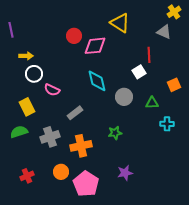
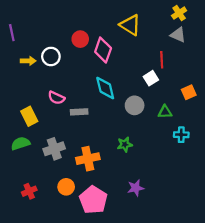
yellow cross: (174, 12) -> (179, 13), moved
pink diamond: (95, 46) -> (103, 50), turned -65
white circle: (34, 74) -> (51, 56), moved
gray rectangle: (75, 113) -> (79, 112), moved, turned 35

